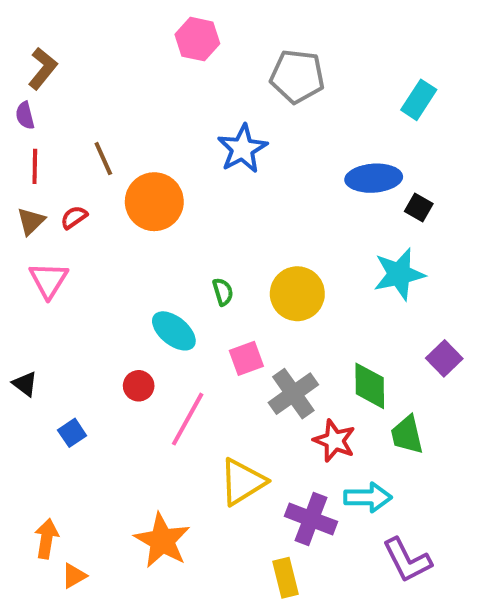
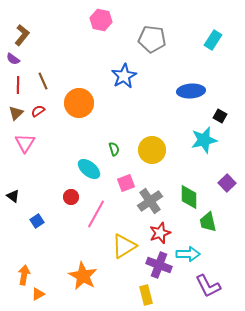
cyan rectangle: (419, 100) -> (213, 40), moved
purple semicircle: (25, 115) -> (13, 59), turned -40
brown line: (103, 159) -> (43, 81), moved
black square: (419, 208) -> (220, 116), moved
red star: (335, 441) -> (160, 233), moved, turned 30

